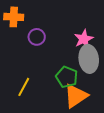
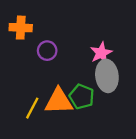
orange triangle: (76, 96) -> (59, 101), moved, turned 32

